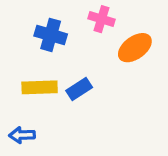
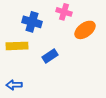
yellow rectangle: (40, 87) -> (17, 46), moved

